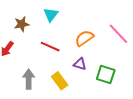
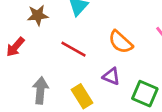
orange semicircle: (84, 38) -> (121, 42), turned -108

